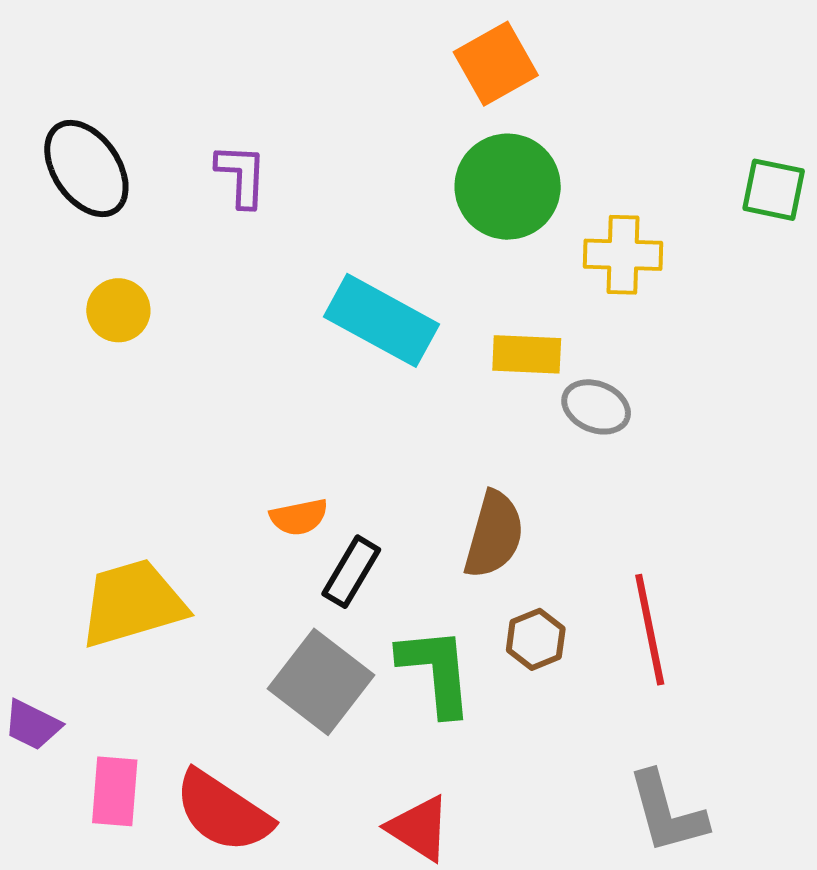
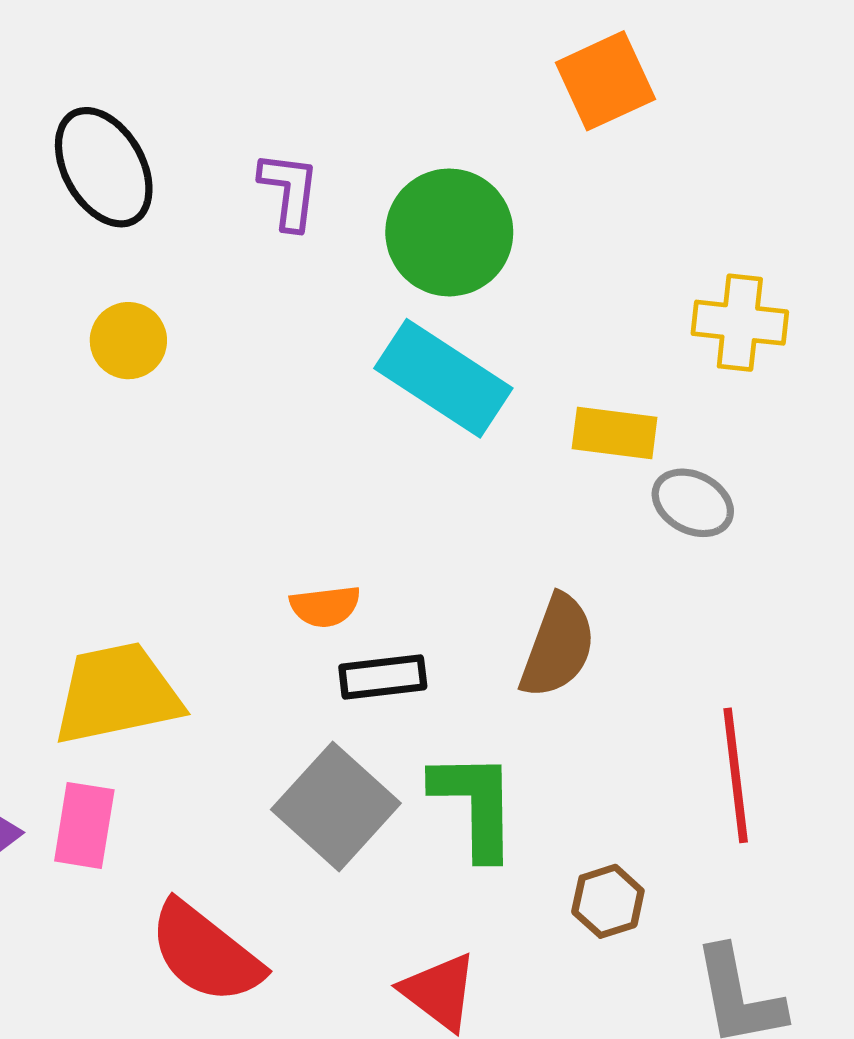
green circle: (508, 187) -> (449, 232), moved
black rectangle: (351, 572) -> (383, 677), turned 48
brown hexagon: (536, 639) -> (608, 901), moved
pink rectangle: (115, 791) -> (84, 825), moved

